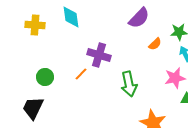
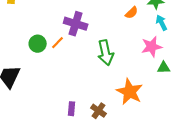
green circle: (45, 77) -> (38, 44), moved

